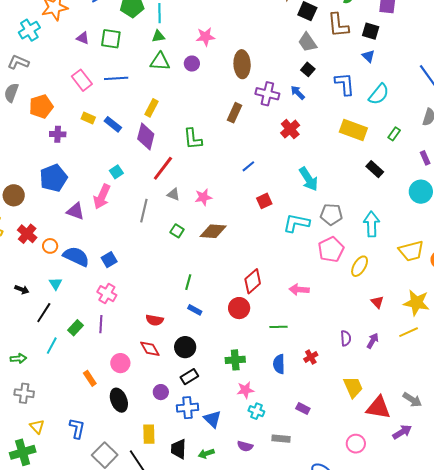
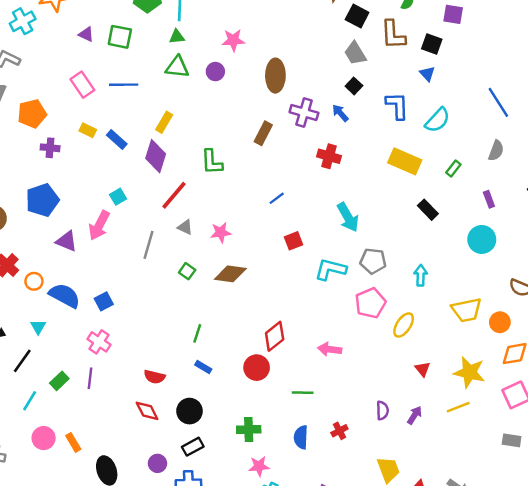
red cross: (290, 129) -> (329, 156), turned -36
cyan arrow: (372, 224) -> (421, 275), size x0.7
pink circle: (120, 363) -> (44, 438), moved

